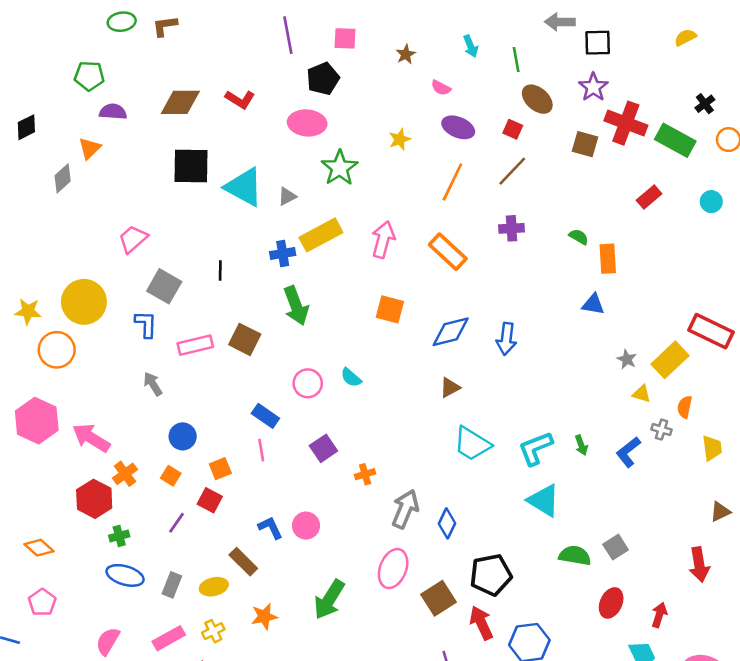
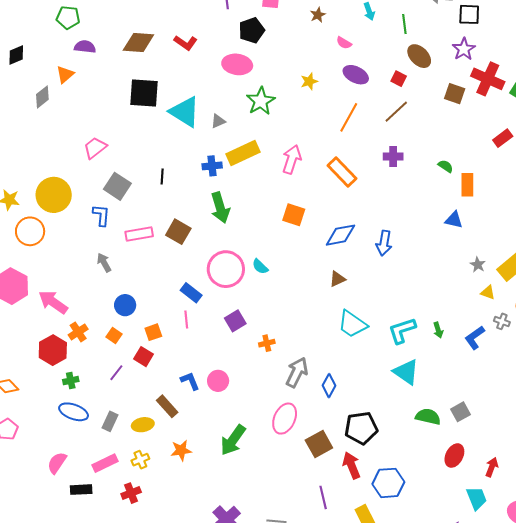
pink circle: (308, 383) -> (226, 269), size x1.6

